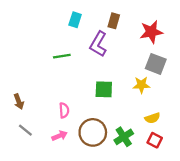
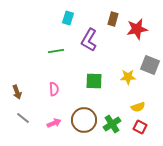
brown rectangle: (114, 21) -> (113, 19), moved
gray square: (156, 64) -> (150, 65), moved
pink semicircle: (64, 110) -> (54, 89), moved

